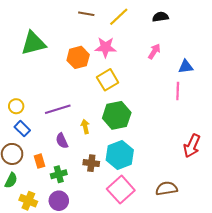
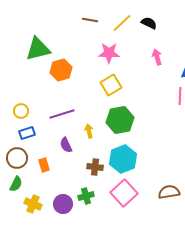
black semicircle: (160, 17) -> (149, 23), moved, turned 35
pink arrow: (154, 51) -> (157, 57), turned -49
orange hexagon: (78, 57) -> (61, 70), moved
blue rectangle: (22, 129) -> (27, 133), turned -63
green cross: (59, 174) -> (86, 196), moved

